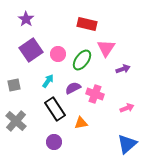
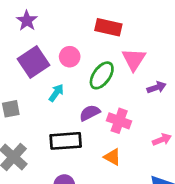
pink circle: (58, 54) -> (70, 57), moved
cyan arrow: (48, 81) -> (56, 93), moved
black rectangle: (55, 109) -> (66, 141), turned -60
orange triangle: (81, 123) -> (112, 157), moved, turned 40

